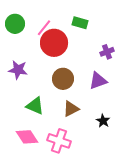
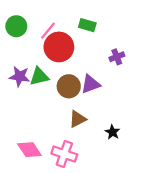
purple triangle: (98, 81) -> (91, 84), moved
green triangle: (35, 106) -> (39, 76), moved, turned -36

